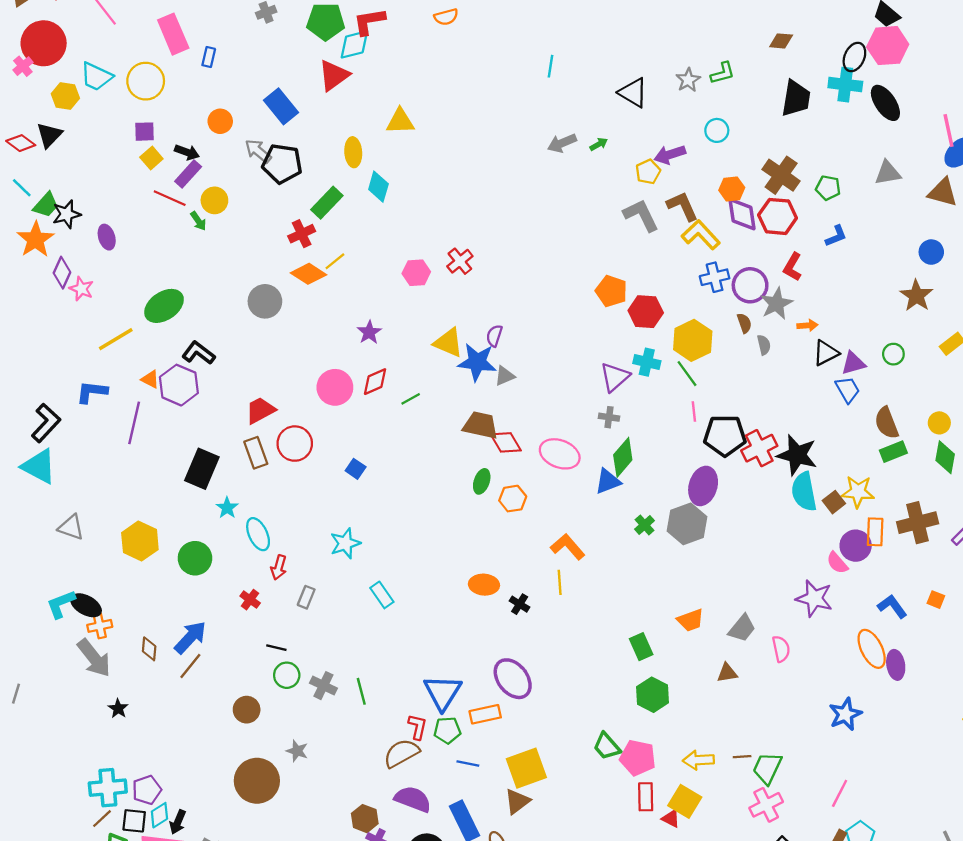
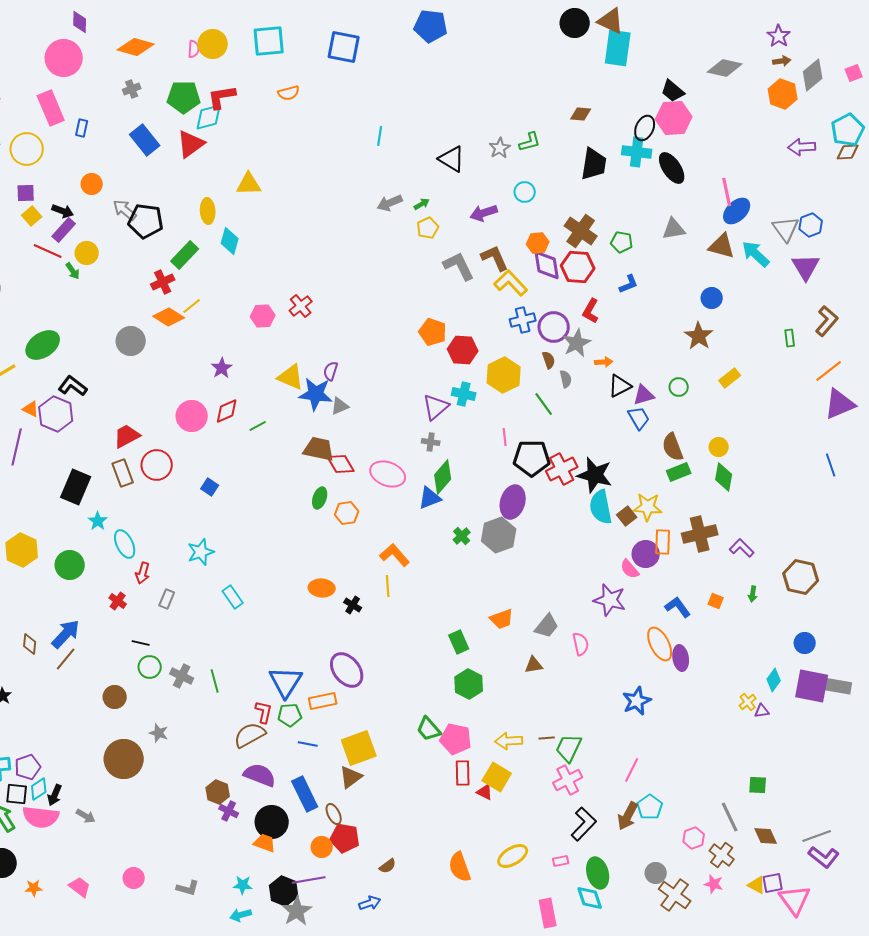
blue rectangle: (281, 106) -> (145, 140), moved
yellow pentagon: (648, 172) -> (428, 228), moved
green line: (687, 374) -> (544, 404), moved

